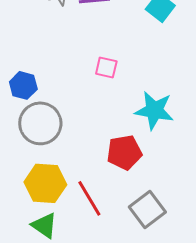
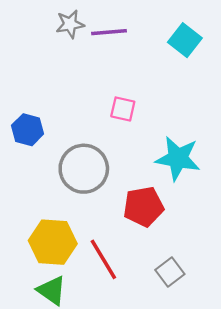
gray circle: (40, 123) -> (84, 169), moved
gray square: (147, 209) -> (170, 272), size x0.7

